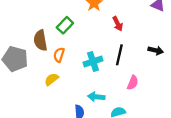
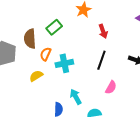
cyan cross: (93, 61) -> (64, 63), moved
cyan arrow: (96, 97) -> (76, 97), turned 49

